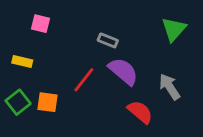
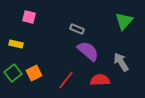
red line: (84, 80) -> (66, 80), moved
orange square: (48, 102) -> (34, 73), turned -35
red semicircle: (140, 112) -> (100, 80), turned -42

